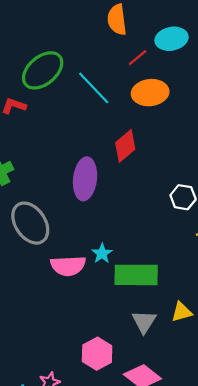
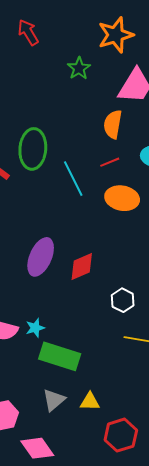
red line: (138, 58) -> (110, 162), moved
green ellipse: (43, 70) -> (33, 149), turned -63
red diamond: (125, 146) -> (82, 266), moved

